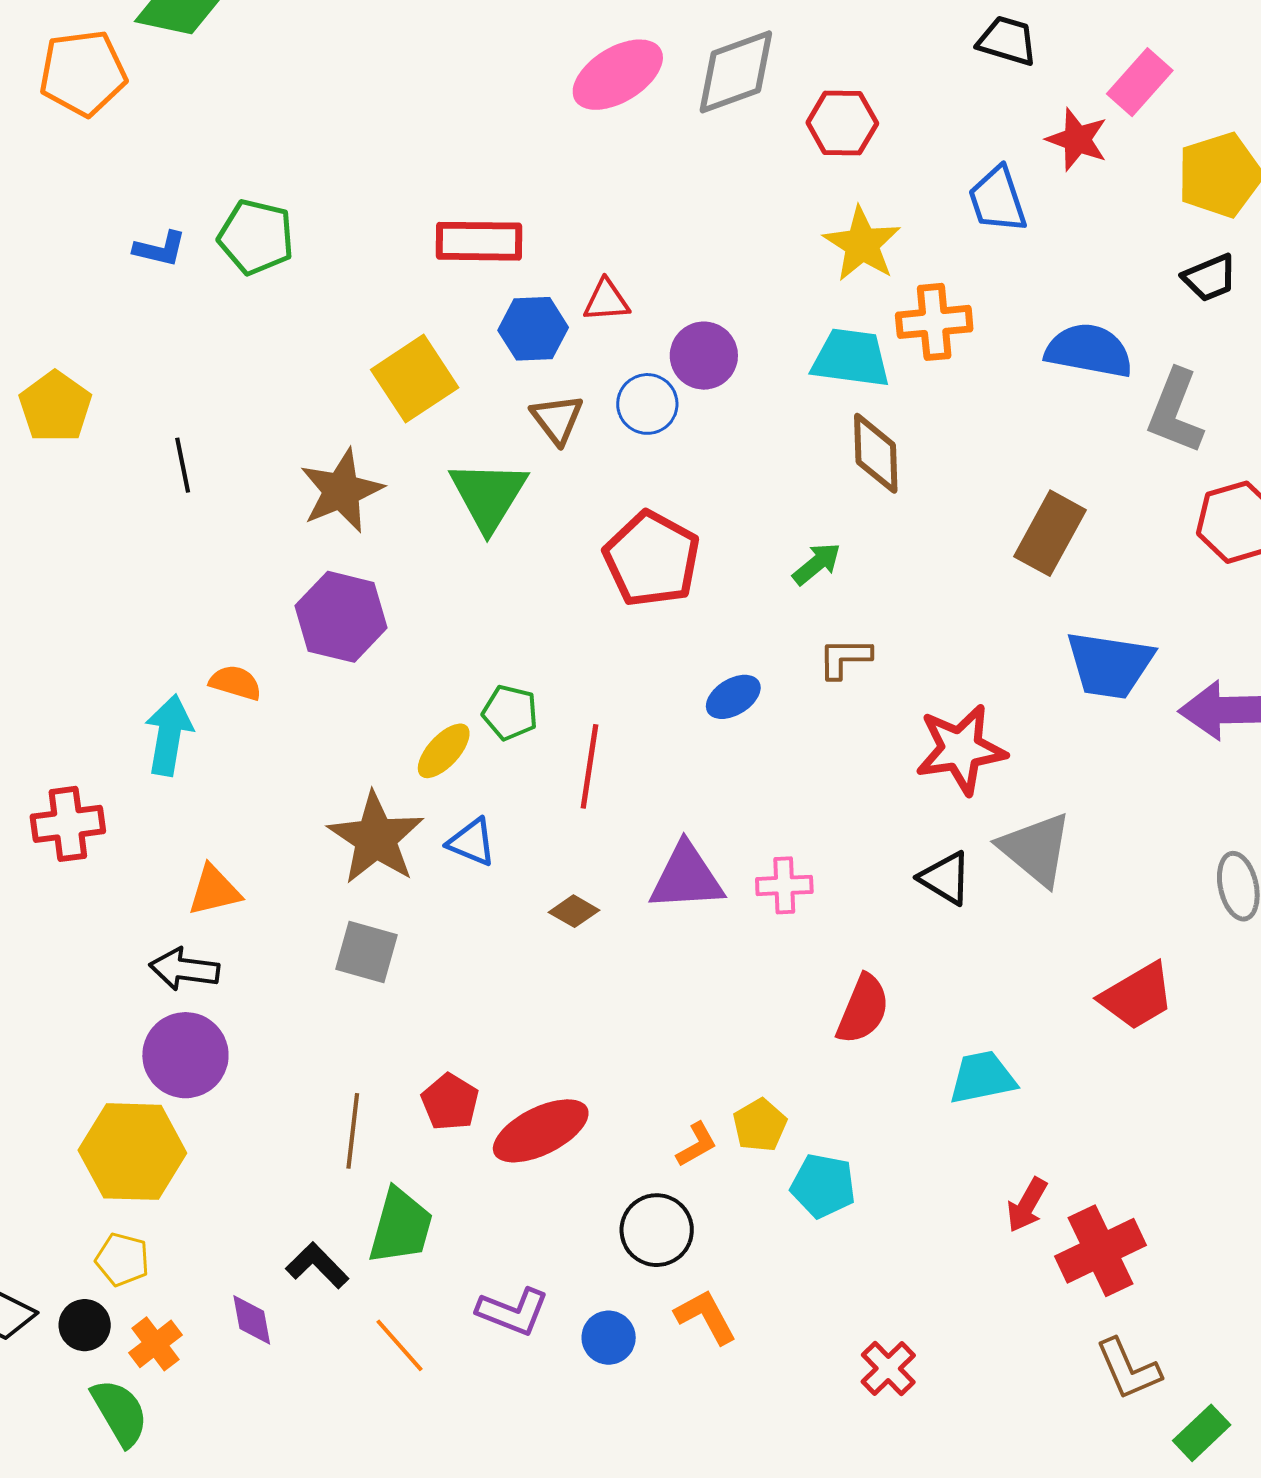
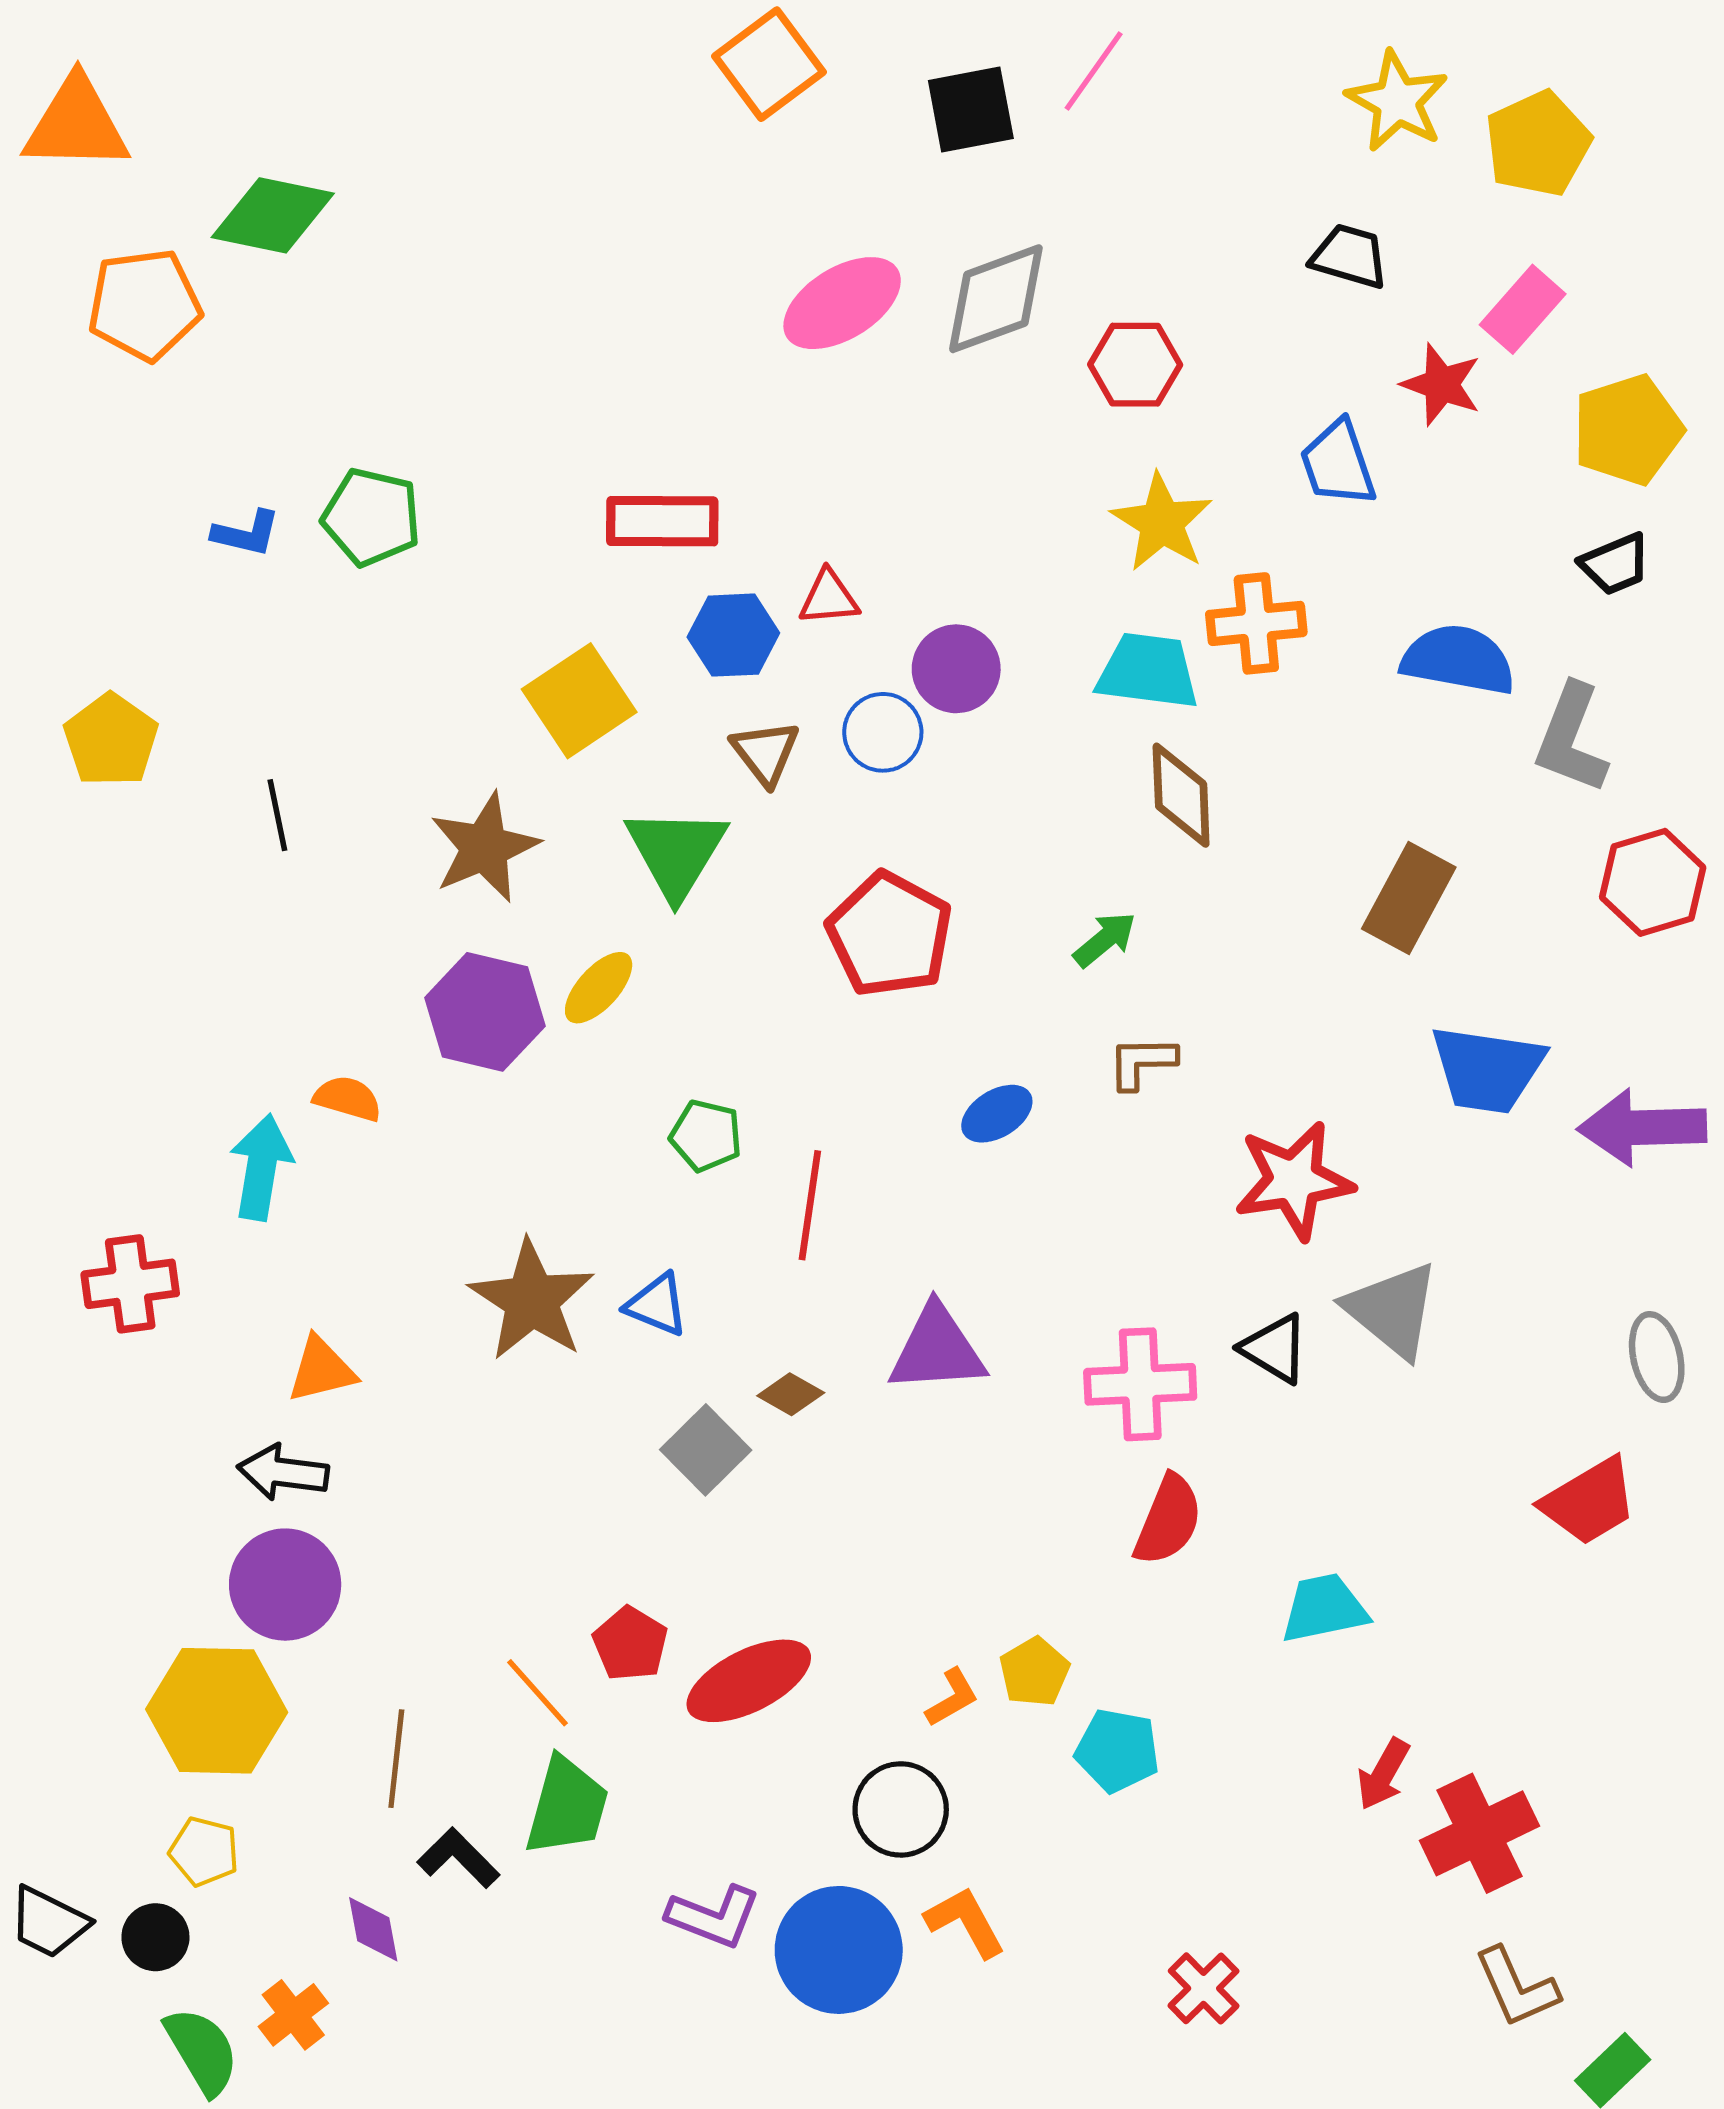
yellow ellipse: (444, 751) -> (599, 988), moved
pink cross: (784, 885) -> (1140, 1384), moved, size x1.5
gray square: (367, 952) -> (706, 1450), moved, turned 30
red trapezoid: (1137, 996) -> (1589, 1501), moved
brown line: (353, 1131) -> (396, 1759), moved
blue circle: (609, 1338) -> (839, 1950), size x1.8
orange cross: (155, 1344) -> (293, 2015), moved
orange line: (399, 1345) -> (537, 1693), moved

